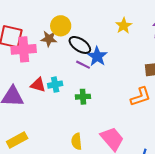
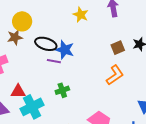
yellow circle: (61, 26) -> (22, 21), moved
brown star: (49, 39) -> (15, 37), moved
cyan cross: (55, 85) -> (32, 107), moved, size x1.6

